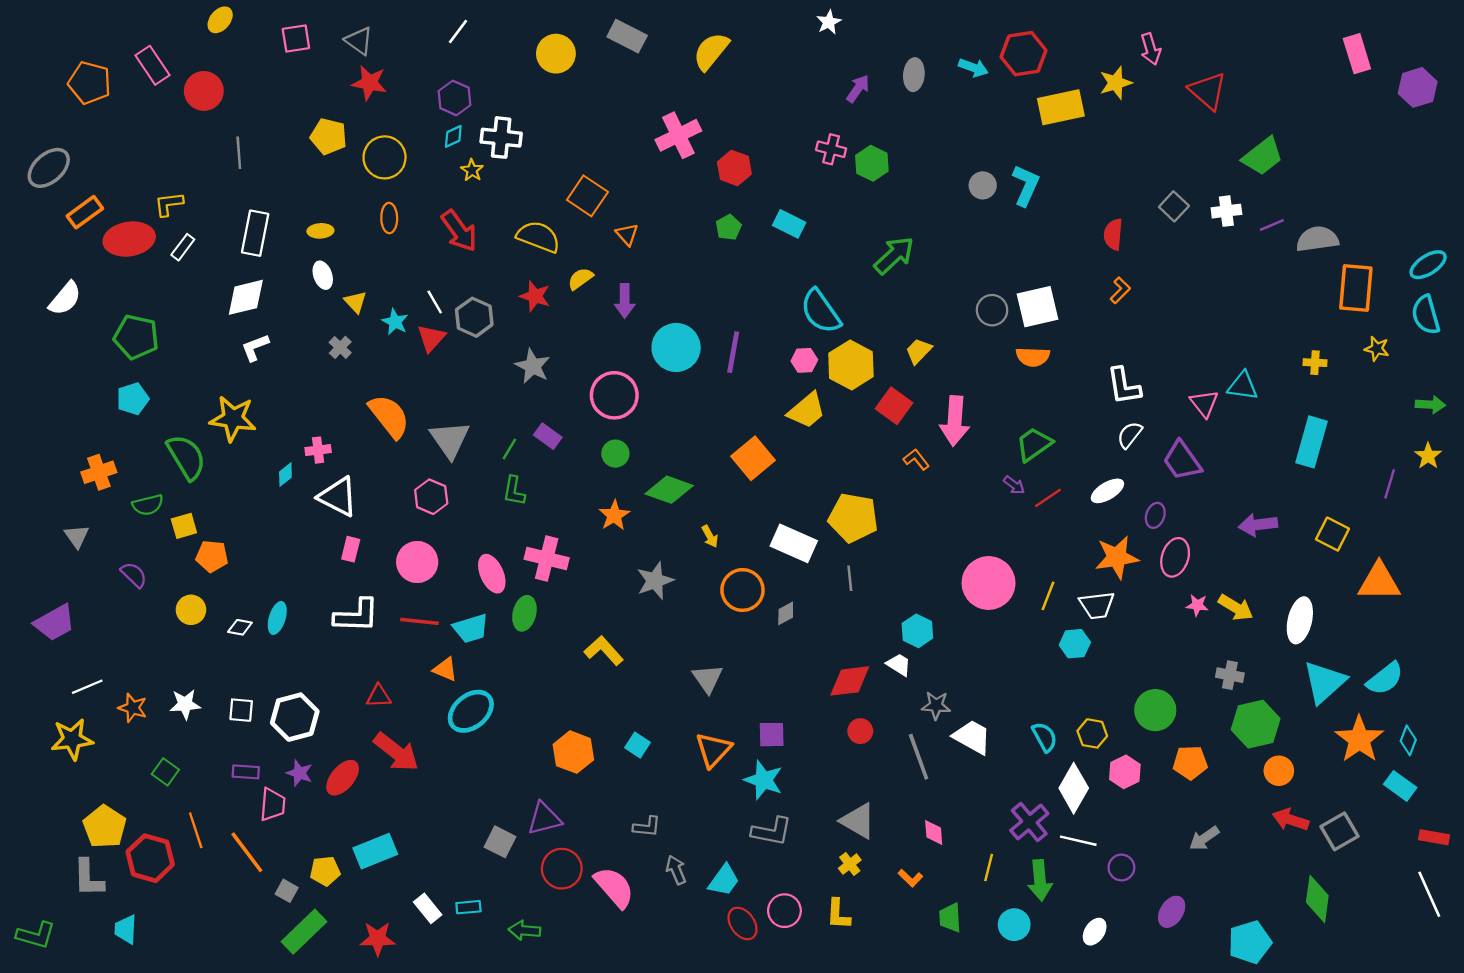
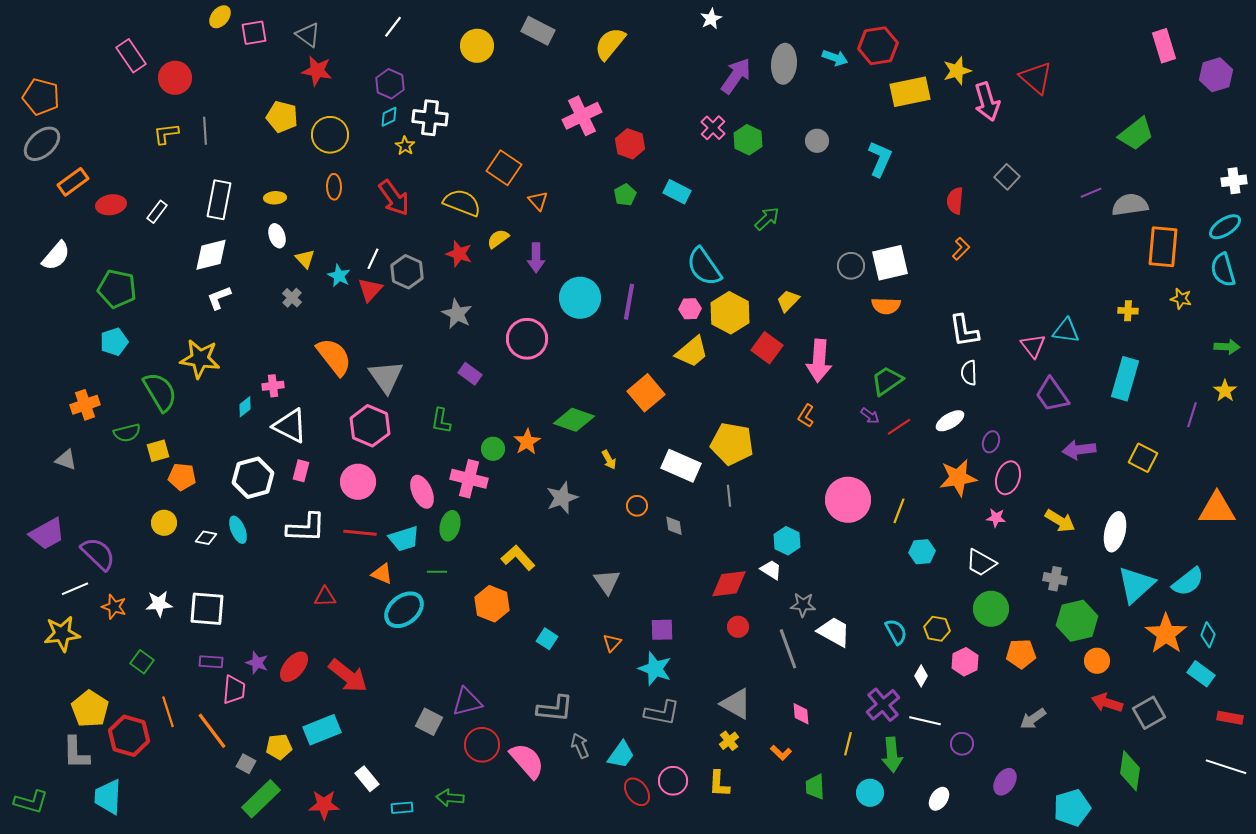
yellow ellipse: (220, 20) -> (220, 17), moved
pink arrow: (1151, 49) -> (987, 102), moved, size x1.4
gray ellipse: (914, 75) -> (784, 64), size x1.4
orange pentagon: (90, 83) -> (41, 97), moved
purple arrow: (858, 89) -> (736, 76), size x1.5
pink cross: (831, 149) -> (713, 128), turned 30
green trapezoid: (1263, 156) -> (1136, 134), moved
gray circle: (983, 185) -> (817, 141), moved
yellow L-shape: (169, 204) -> (166, 134), moved
white cross: (1226, 211) -> (1234, 181), moved
red ellipse: (129, 239) -> (111, 205), size x0.7
green arrow: (894, 255) -> (767, 219), size x0.7
white line: (435, 302) -> (373, 259), turned 55
white semicircle: (1130, 435) -> (969, 373), turned -40
green line: (509, 449) -> (437, 572), moved, turned 60
green circle: (615, 454) -> (493, 449), moved
orange L-shape: (916, 459) -> (806, 416), moved, turned -110
purple trapezoid: (1182, 461) -> (1052, 395), moved
pink hexagon: (431, 497) -> (370, 426), size x1.4
gray triangle: (77, 536) -> (66, 460), turned -35
purple semicircle: (134, 575) -> (98, 554), moved, size x1.5
orange triangle: (1379, 582) -> (1217, 509), moved
orange circle: (742, 590) -> (637, 506), size x0.6
white trapezoid: (1097, 605) -> (981, 563), moved, turned 36
pink star: (1197, 605) -> (996, 518), moved
gray diamond: (786, 613) -> (674, 526), turned -70
cyan ellipse: (277, 618) -> (238, 530), turned -40
white square: (241, 710) -> (207, 609), size x1.6
white hexagon: (295, 717) -> (253, 478), moved
orange triangle: (713, 750) -> (612, 643), size x0.6
red arrow: (396, 752) -> (348, 676), moved
orange hexagon: (573, 752) -> (492, 604), moved
white diamond: (1074, 788) -> (921, 676), size x0.5
gray L-shape: (647, 827) -> (555, 709), size x1.5
white line: (1429, 894) -> (1226, 767), turned -48
cyan rectangle: (468, 907) -> (402, 808), moved
cyan trapezoid: (126, 929) -> (108, 797), size x1.4

